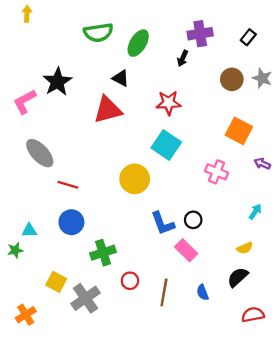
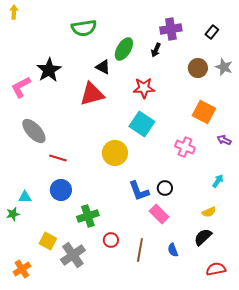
yellow arrow: (27, 14) -> (14, 12), moved
green ellipse: (138, 43) -> (124, 49), moved

